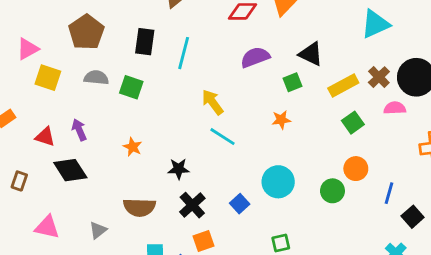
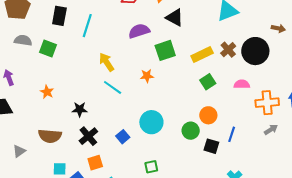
black triangle: (311, 54) -> (175, 18), moved
green square: (292, 82) -> (165, 50), size x1.5
pink semicircle: (395, 108) -> (242, 84), moved
orange star: (281, 120) -> (147, 76), moved
black square: (413, 217) -> (211, 146), moved, turned -35

